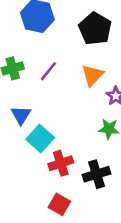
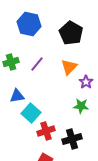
blue triangle: (21, 115) -> (17, 96), turned 49

